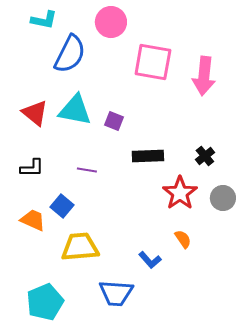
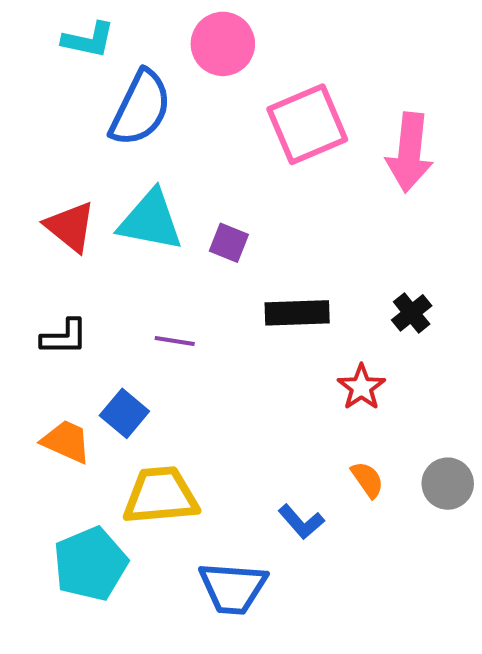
pink square: (153, 62) -> (307, 124), turned -33
red star: (180, 193) -> (361, 387), size x0.7
gray circle: (223, 198) -> (448, 484), moved
cyan pentagon: (45, 302) -> (90, 564), moved

